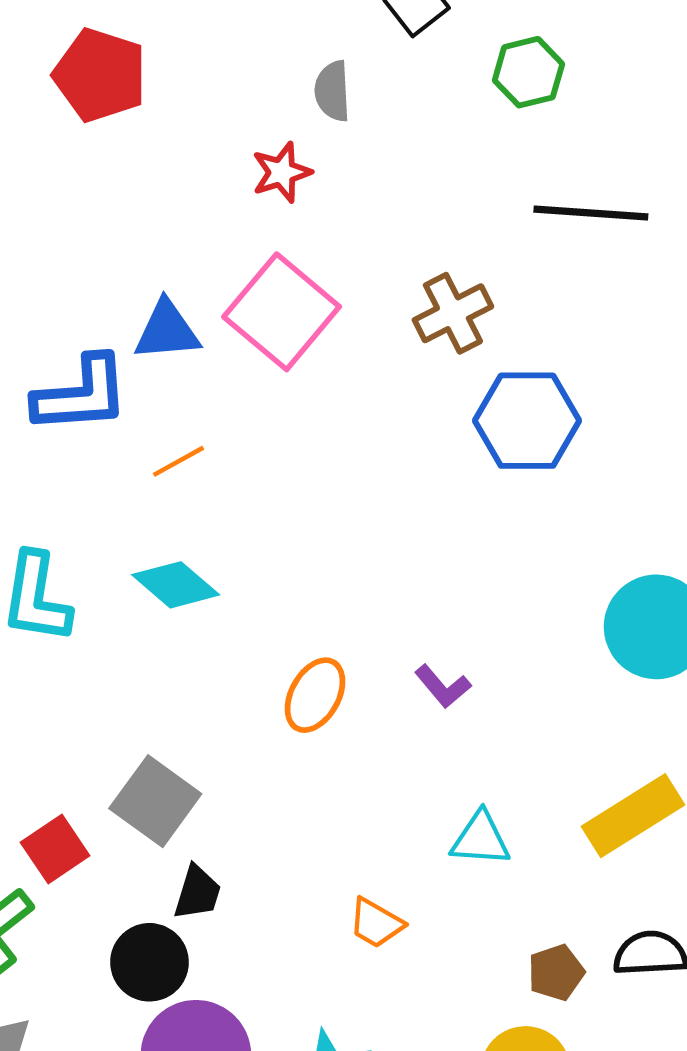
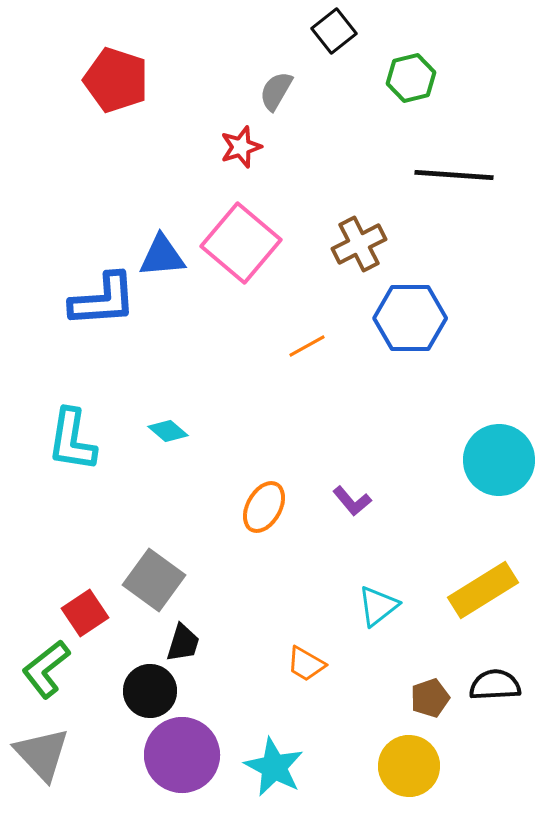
gray semicircle: (332, 91) -> (276, 91), turned 33
orange line: (179, 461) -> (307, 346), moved
cyan diamond: (176, 585) -> (168, 431), size x0.7
cyan triangle: (481, 839) -> (378, 606), turned -42

